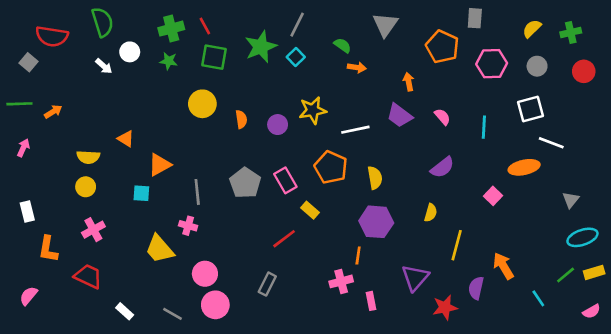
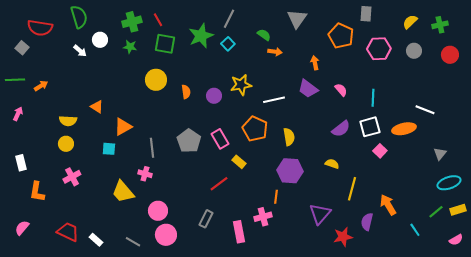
white square: (531, 109) -> (370, 127), moved
yellow semicircle: (431, 213) -> (332, 164), turned -88
red trapezoid: (88, 276) -> (68, 232), moved
pink rectangle: (371, 301) -> (239, 232), moved, size x1.5

